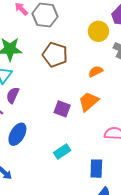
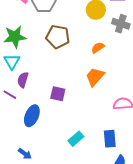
purple square: (62, 109) -> (58, 94), moved
cyan rectangle: (62, 152) -> (76, 139), moved

